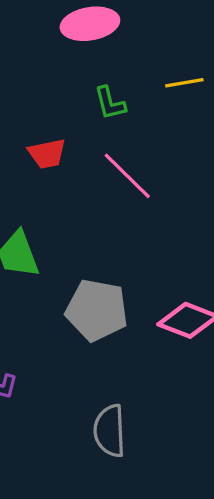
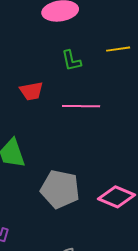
pink line: (127, 176) -> (81, 106), turned -45

